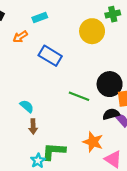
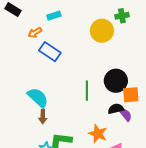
blue rectangle: (50, 56) -> (50, 52), moved
green line: (79, 96) -> (87, 91), turned 66
cyan semicircle: (27, 106) -> (38, 98), size x1.6

